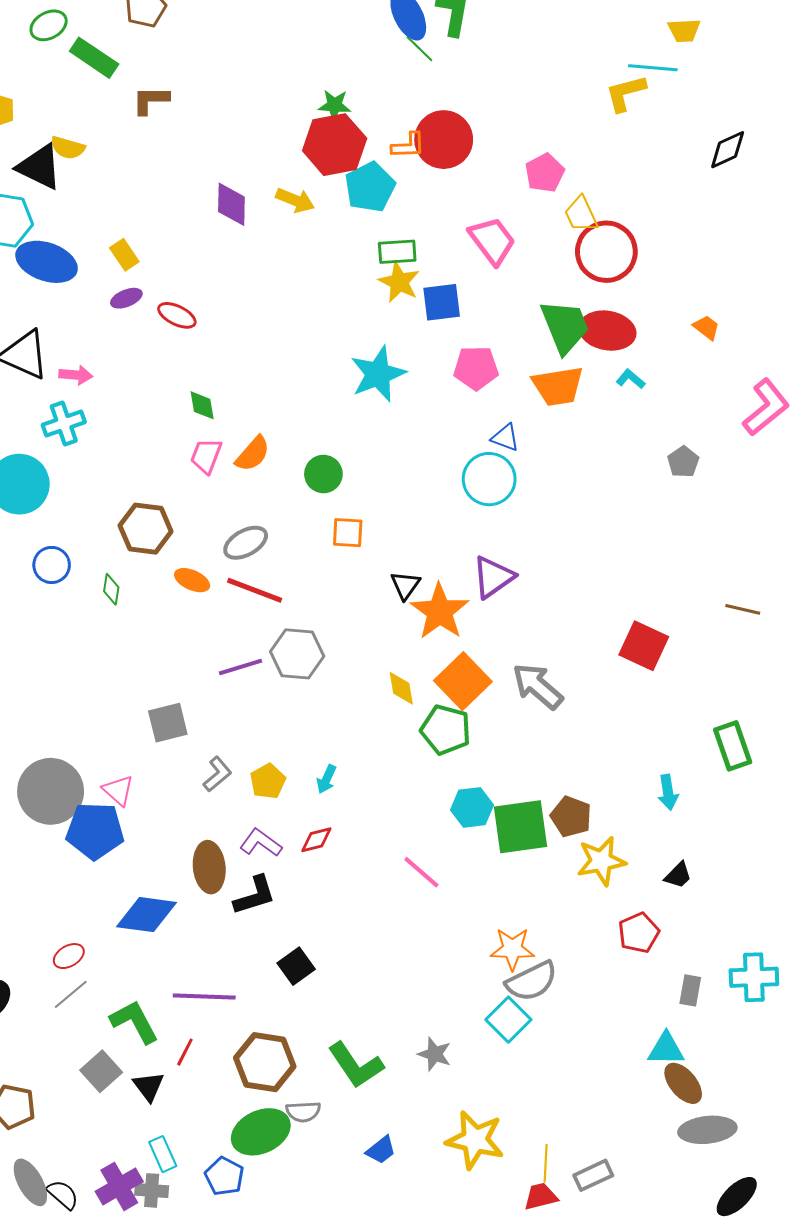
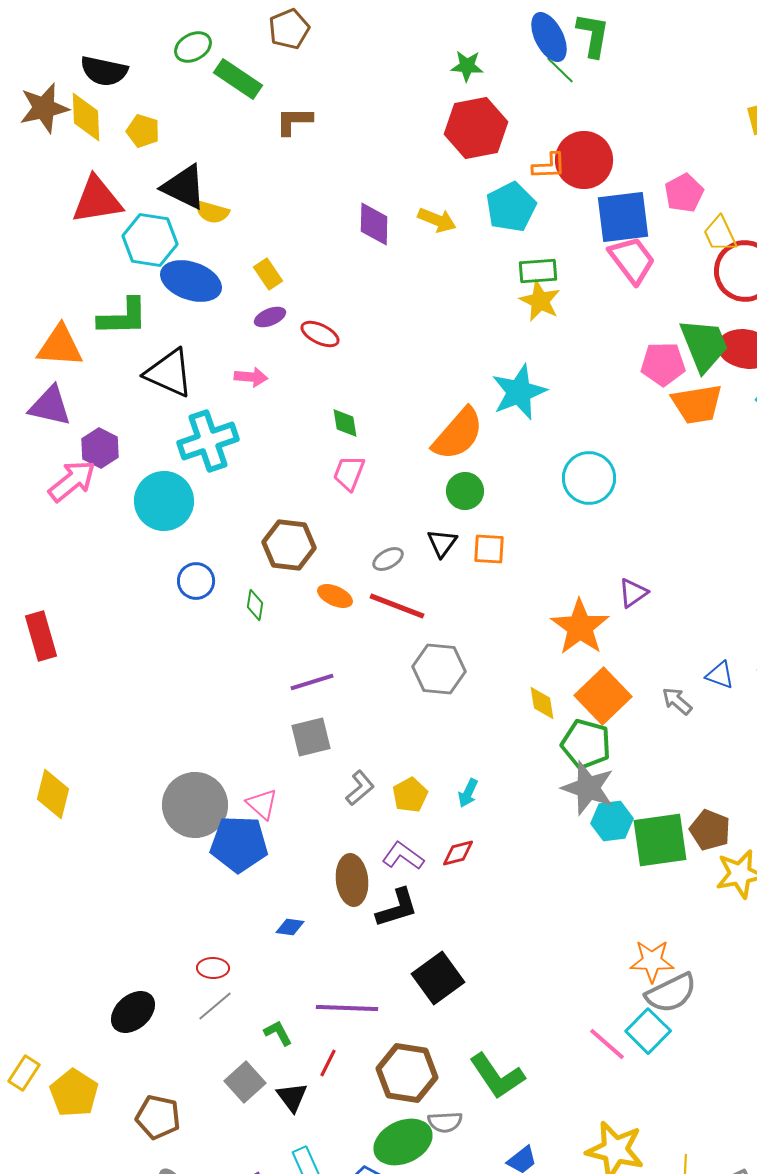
green star: (335, 105) -> (467, 66), moved
red hexagon: (335, 145) -> (476, 128), moved
yellow semicircle: (68, 148) -> (212, 212), moved
blue square: (442, 302) -> (623, 217), moved, size x1.4
pink pentagon: (476, 368) -> (663, 364), moved
pink arrow: (76, 375) -> (251, 377), moved
cyan cross: (64, 423) -> (208, 441), size x1.4
blue triangle: (505, 438) -> (720, 675), moved
orange semicircle: (253, 454) -> (458, 434), moved, size x1.5
cyan circle: (489, 479) -> (589, 478), moved
gray ellipse: (246, 543) -> (388, 559), size x0.7
purple triangle: (493, 577) -> (633, 593), size x0.7
black triangle: (405, 585) -> (442, 543), moved
purple line: (241, 667) -> (312, 682), moved
gray arrow: (538, 686) -> (677, 701), size x0.6
pink line: (421, 872) -> (607, 1044), moved
blue diamond: (147, 915) -> (290, 927), size x0.5
red ellipse: (69, 956) -> (213, 968), turned 32
black square: (296, 966) -> (438, 978), size x1.4
green L-shape: (134, 1022) -> (278, 1033), size x0.6
gray star: (435, 1054) -> (588, 788), moved, size x1.6

